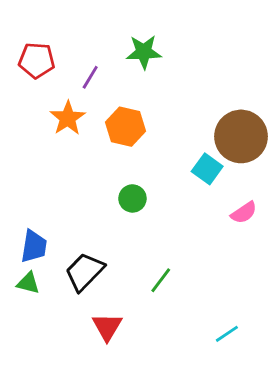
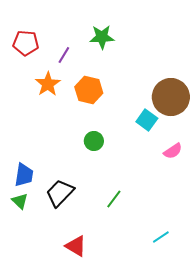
green triangle: (28, 283) -> (20, 201), turned 30
red triangle: (107, 327) -> (76, 246), moved, turned -30

